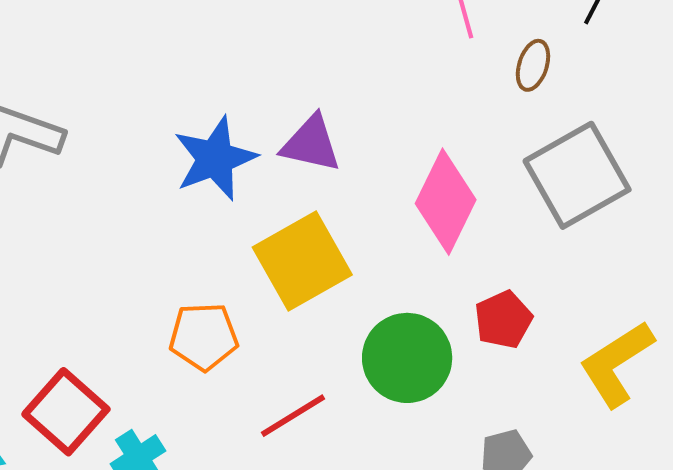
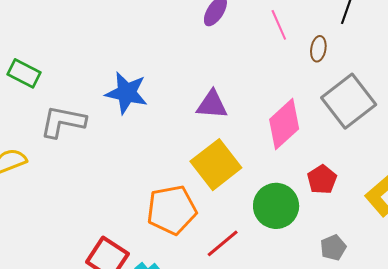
blue star: (215, 158) -> (127, 93), moved, turned -30
pink diamond: (446, 202) -> (284, 124), turned 30
orange pentagon: (204, 337) -> (172, 210), size x1.4

